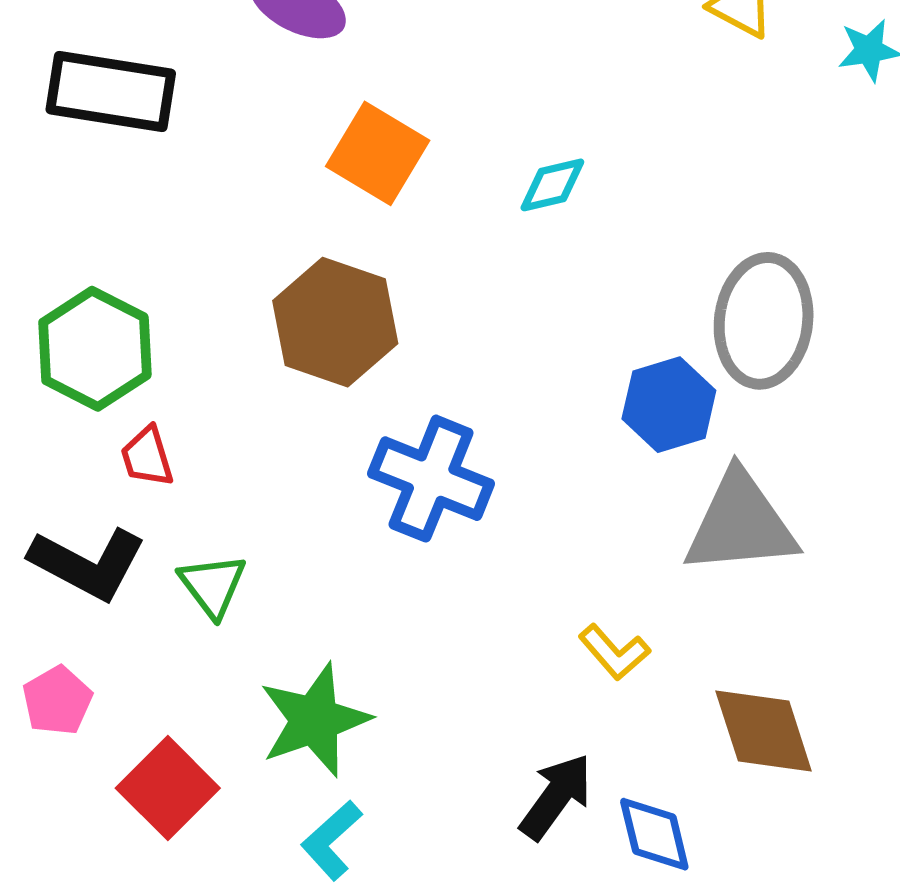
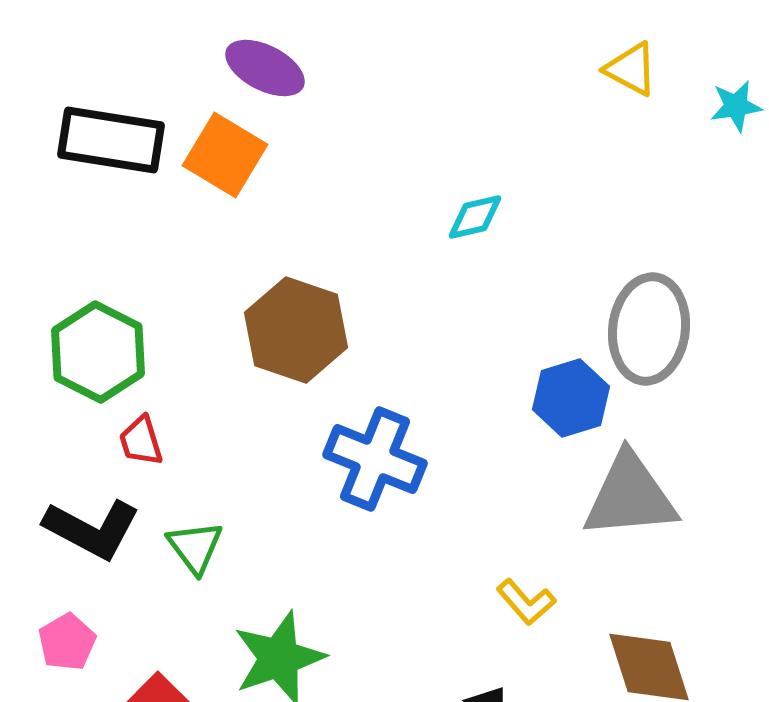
orange square: (378, 153) -> (225, 155), moved

